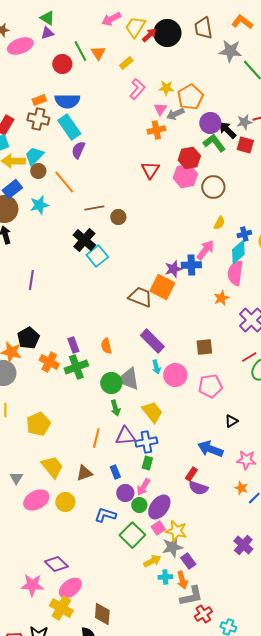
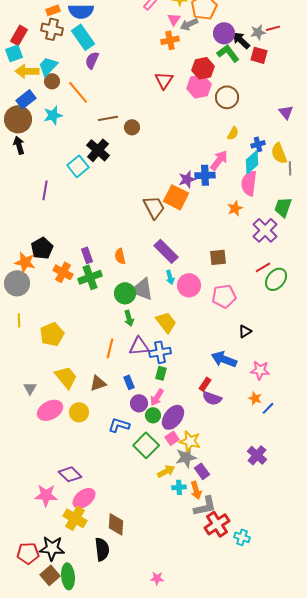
cyan square: (97, 256) -> (78, 166), moved
brown trapezoid: (140, 297) -> (154, 207), turned 40
red cross: (203, 614) -> (217, 524), size x1.4

